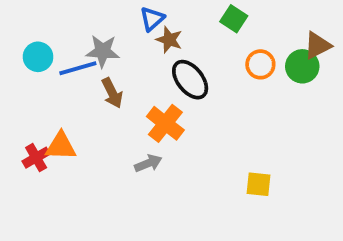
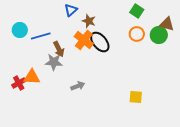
blue triangle: (152, 19) -> (71, 10), moved
green square: (234, 19) -> (137, 11), moved
brown triangle: (317, 45) -> (167, 24), turned 42
gray star: (103, 51) -> (54, 62), moved
orange cross: (165, 123) -> (84, 40), moved

